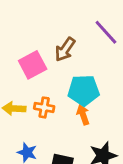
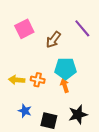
pink square: (33, 65) -> (24, 29), moved

